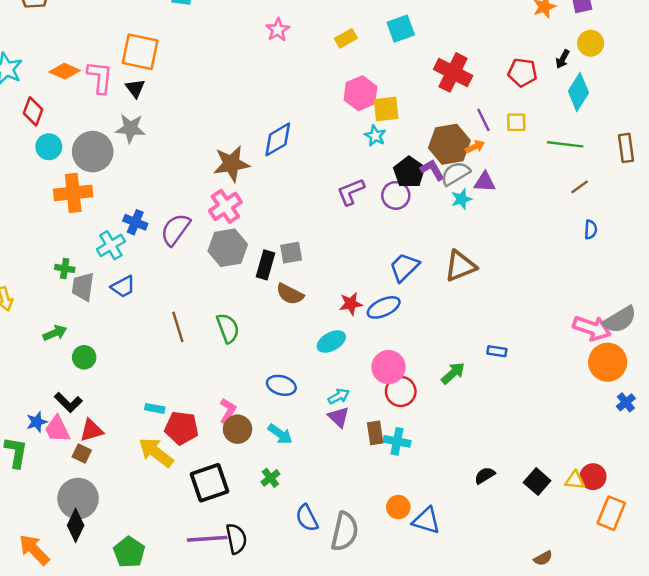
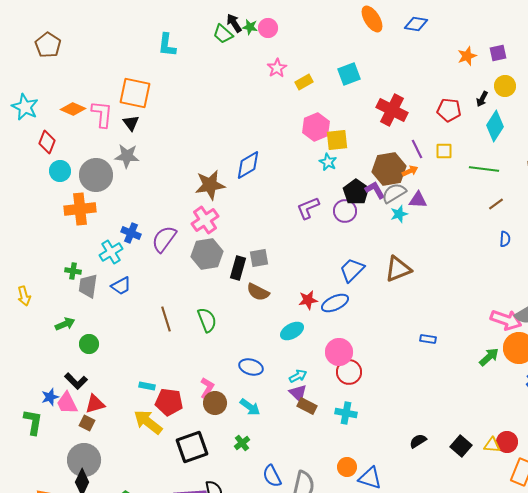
pink star: (278, 30) -> (277, 68), moved
green arrow: (453, 373) -> (489, 357), moved
brown rectangle: (375, 433) -> (307, 406), moved, turned -54

